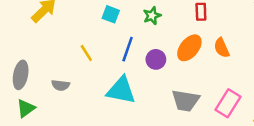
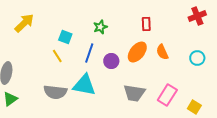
cyan square: (111, 14) -> (65, 37), moved
green star: (152, 16) -> (100, 27), moved
gray semicircle: (61, 85) -> (55, 92), moved, size x1.6

